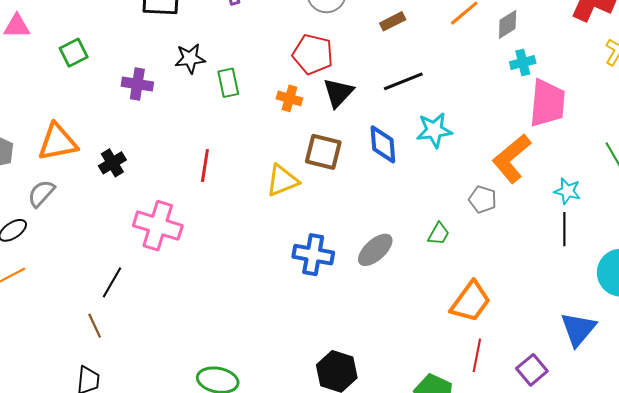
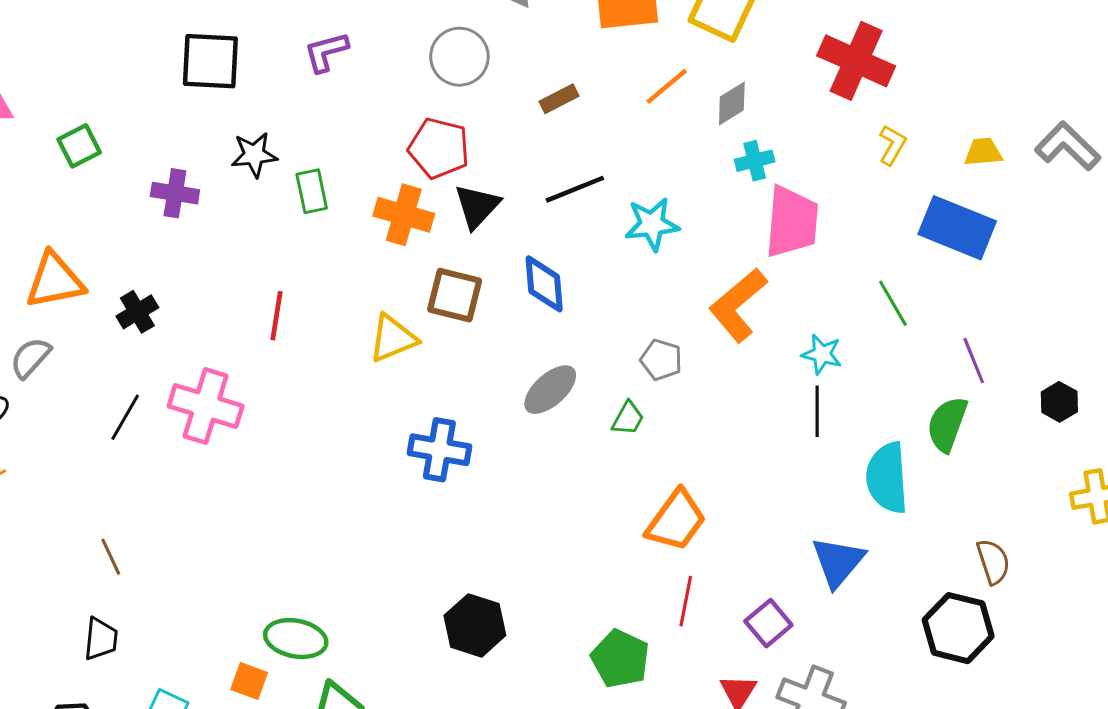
orange cross: (289, 98) -> (404, 215), size x1.5
cyan star: (434, 130) -> (652, 224), moved
gray pentagon: (483, 199) -> (661, 360), moved
gray ellipse: (375, 250) -> (550, 390), moved
black line: (112, 282) -> (125, 417), moved

